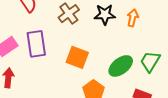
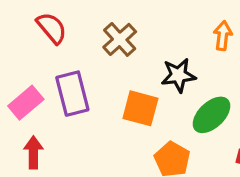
black star: (105, 14) -> (178, 75), moved

